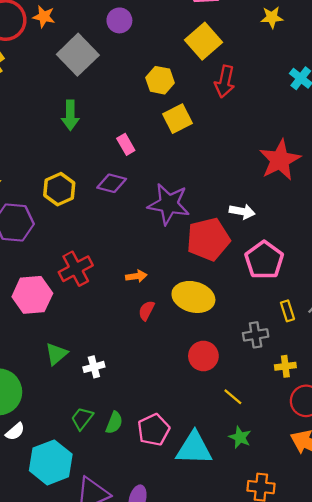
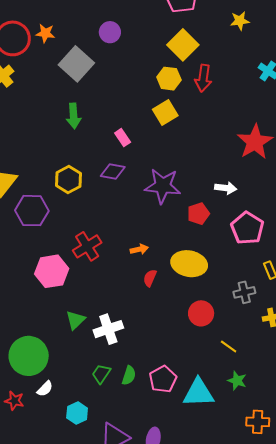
yellow hexagon: (160, 80) -> (169, 79), moved
red pentagon: (208, 239) -> (198, 214), size x0.6
white cross: (94, 367) -> (108, 329), size x1.6
cyan hexagon: (51, 462) -> (77, 413), size x0.6

